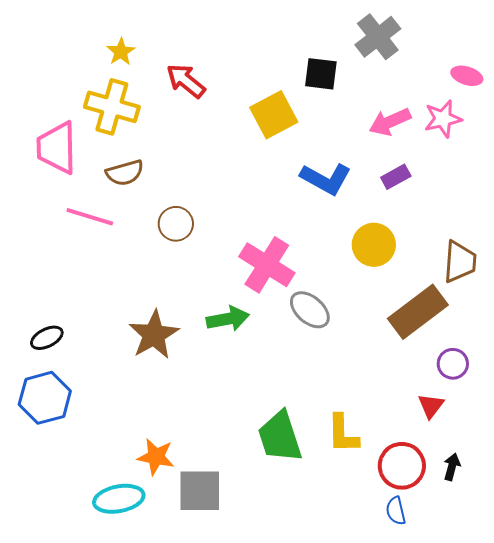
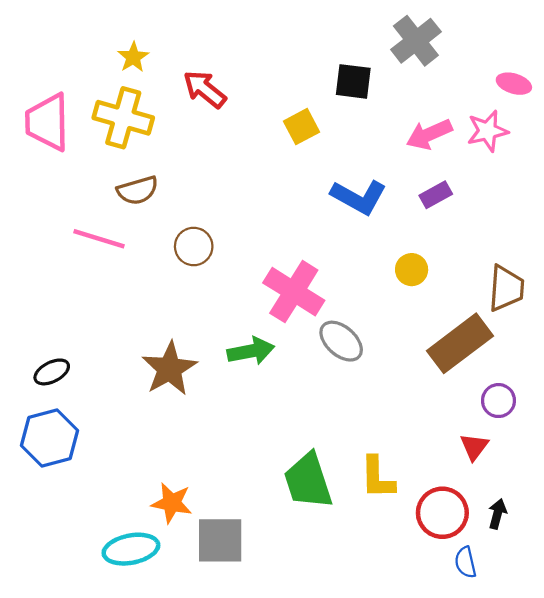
yellow square: (274, 115) -> (302, 127), size x0.7
pink trapezoid: (57, 148) -> (47, 122), moved
yellow circle: (374, 245) -> (412, 270), size x0.7
blue semicircle: (396, 511) -> (465, 562), moved

